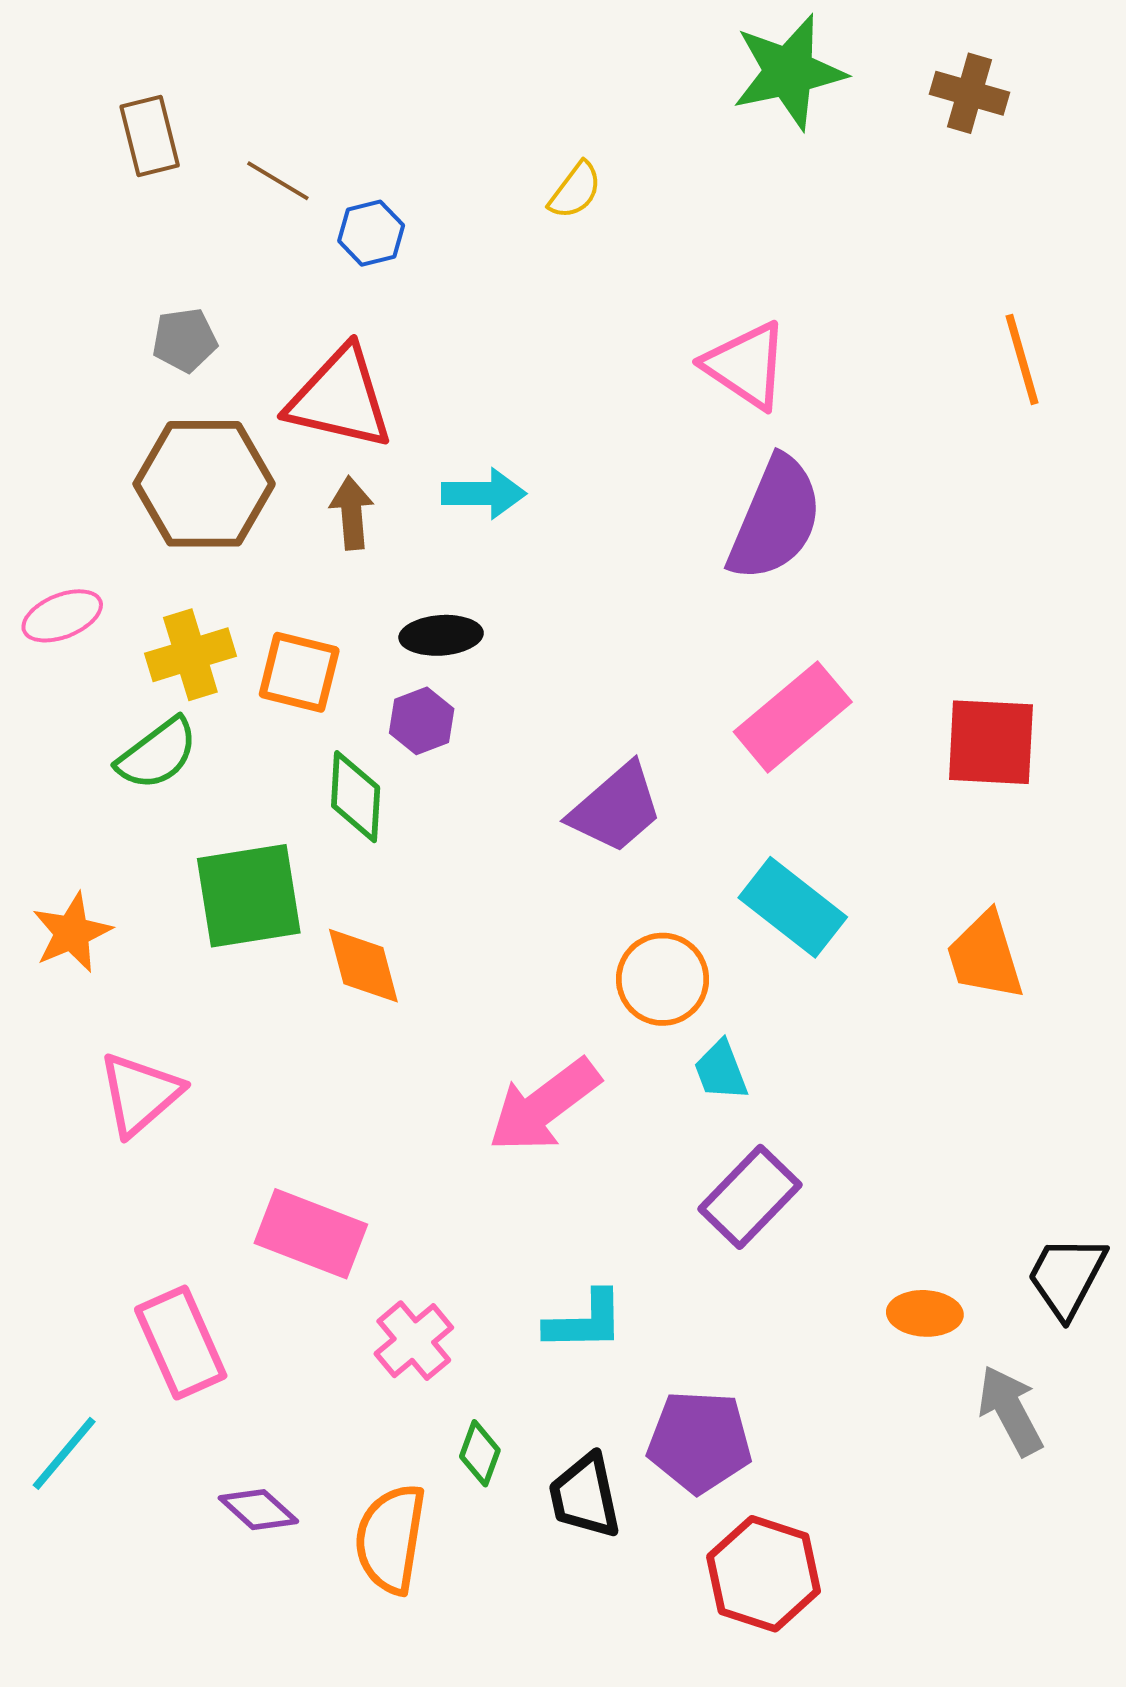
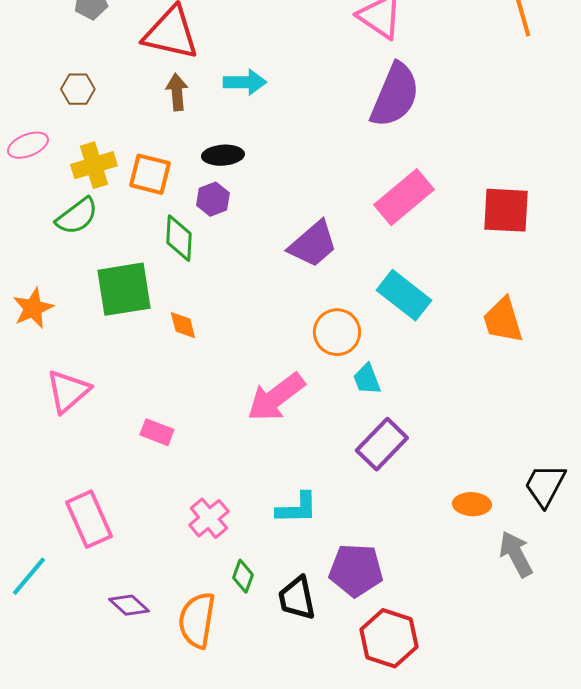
brown hexagon: (204, 484) -> (78, 89), moved, size x0.5
orange diamond: (363, 966) -> (183, 325), size x0.7
pink rectangle: (311, 1234) -> (157, 432), moved, size x0.6

